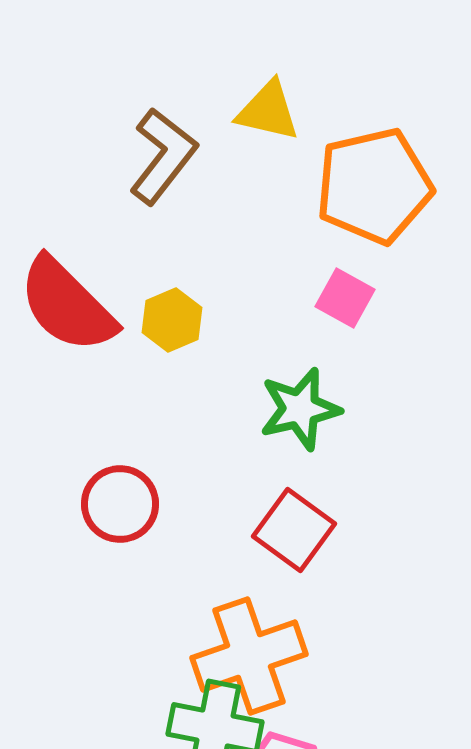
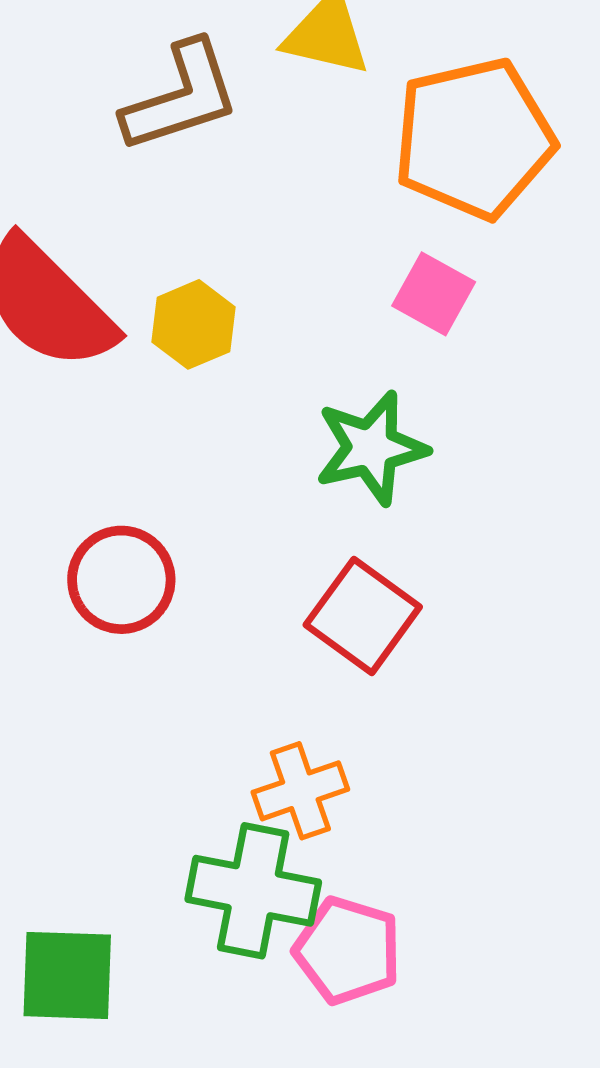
brown L-shape: (163, 156) -> (181, 97), turned 34
orange cross: (249, 656) -> (300, 791), size x0.6

